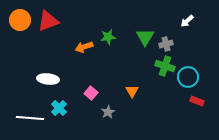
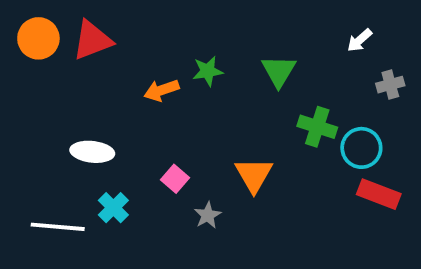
gray cross: (166, 44) -> (390, 85), moved
orange triangle: (132, 91) -> (254, 175), size x1.5
red rectangle: (197, 101) -> (379, 194), size x1.5

